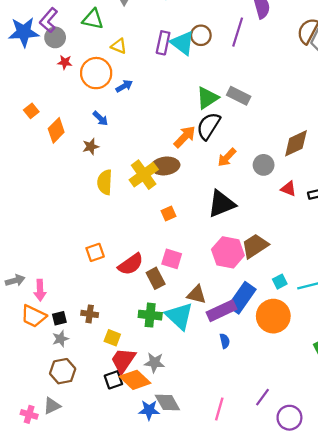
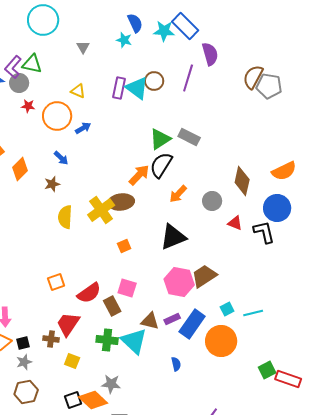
green triangle: (93, 19) -> (32, 64), moved
brown diamond: (296, 143) -> (242, 181), turned -52
purple rectangle: (221, 311) -> (172, 319), moved, size x0.6
red trapezoid: (123, 360) -> (68, 324), moved

